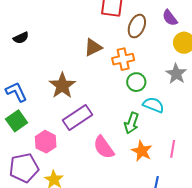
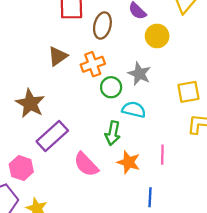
gray star: (176, 74) -> (139, 74), moved

